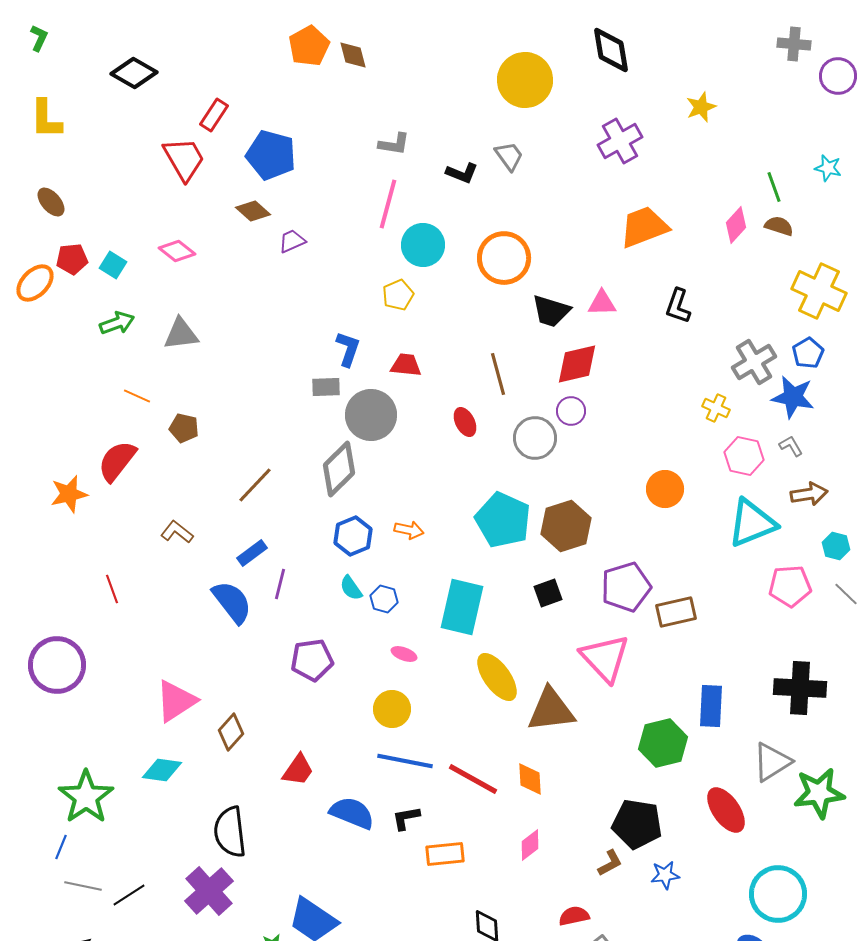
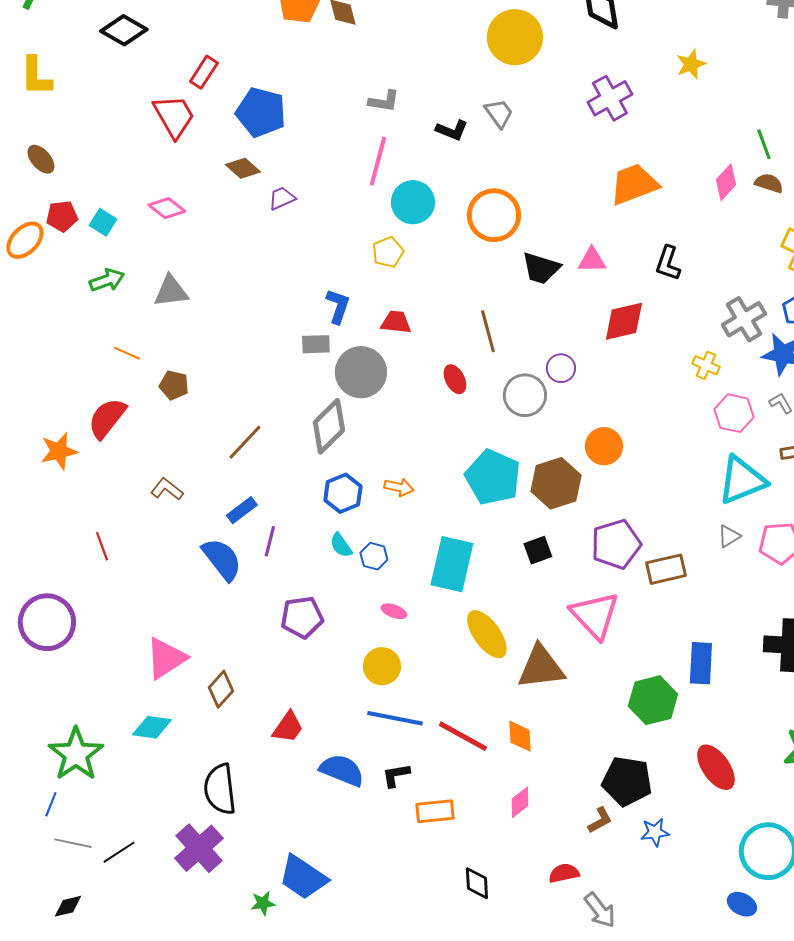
red diamond: (577, 364) -> (624, 321), moved
orange circle: (665, 489) -> (604, 446), moved
gray triangle: (772, 762) -> (729, 536), moved, size x0.6

